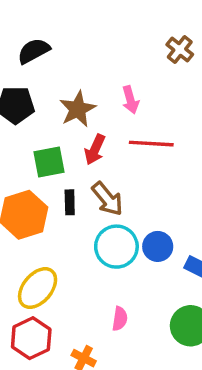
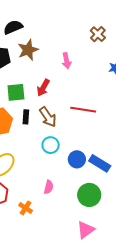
brown star: (78, 109) -> (28, 50), moved
red line: (151, 144) -> (83, 110), moved
blue circle: (158, 246) -> (77, 159), moved
cyan circle: (116, 247) -> (51, 145), size x0.7

